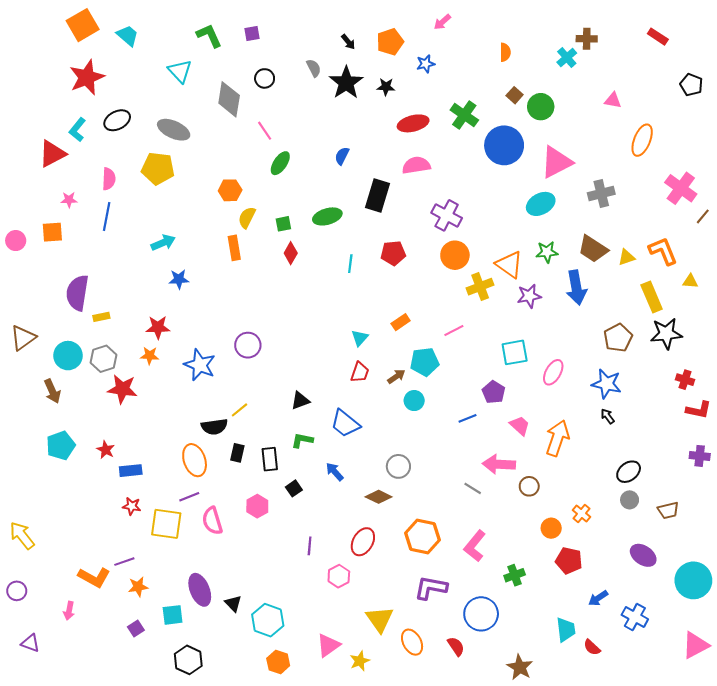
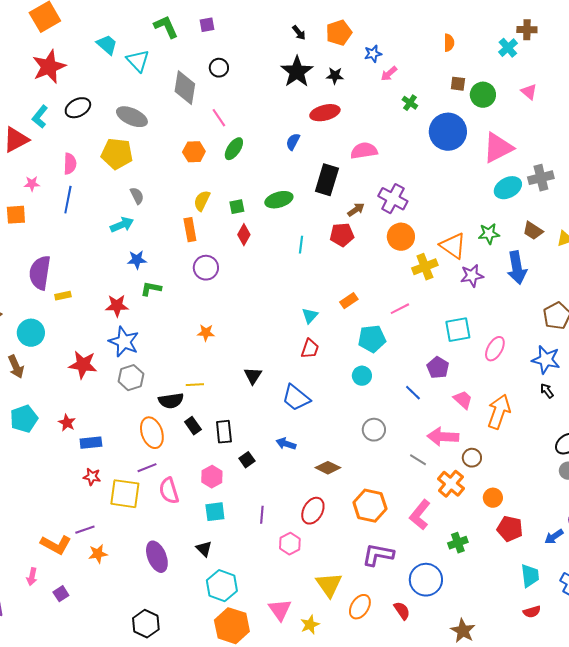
pink arrow: (442, 22) -> (389, 74), moved
cyan trapezoid: (128, 36) -> (107, 45), moved
gray semicircle: (314, 68) -> (137, 196), moved
brown square: (515, 95) -> (458, 84), turned -35
pink triangle: (613, 100) -> (529, 92), moved, turned 30
green cross: (464, 115) -> (410, 103), size x0.6
red ellipse: (413, 123) -> (325, 113), moved
orange hexagon: (230, 190) -> (194, 152), moved
cyan ellipse: (541, 204) -> (508, 188), moved
brown trapezoid: (593, 249) -> (533, 231), size x0.7
purple circle: (248, 345) -> (206, 268), moved
orange star: (150, 356) -> (206, 333), moved
gray hexagon: (104, 359) -> (131, 378), moved
blue star: (200, 365) -> (124, 342), moved
brown arrow: (396, 376) -> (356, 210), moved
black triangle: (300, 401) -> (253, 376), turned -36
yellow line: (239, 410) -> (195, 385), turned 36
blue line: (467, 418) -> (413, 393), turned 66
green L-shape: (302, 440) -> (151, 289), moved
black rectangle: (237, 453) -> (193, 426), turned -48
gray circle: (398, 466) -> (374, 430), moved
blue arrow: (335, 472) -> (286, 444), turned -30
orange cross: (581, 513) -> (451, 484), moved, size x1.5
blue arrow: (598, 598) -> (554, 537), moved
black triangle: (233, 603) -> (204, 549), moved
cyan square: (173, 615) -> (215, 512), moved
purple square: (136, 629) -> (61, 594), moved
cyan trapezoid: (566, 630) -> (530, 576), moved
orange ellipse: (412, 642) -> (360, 607), turned 60
pink triangle: (328, 645) -> (280, 610), turned -30
red semicircle: (592, 647) -> (532, 612), turned -60
orange hexagon: (278, 662) -> (232, 626), size x1.6

